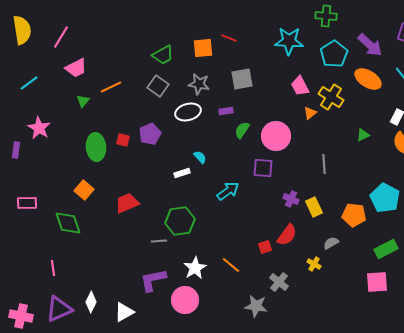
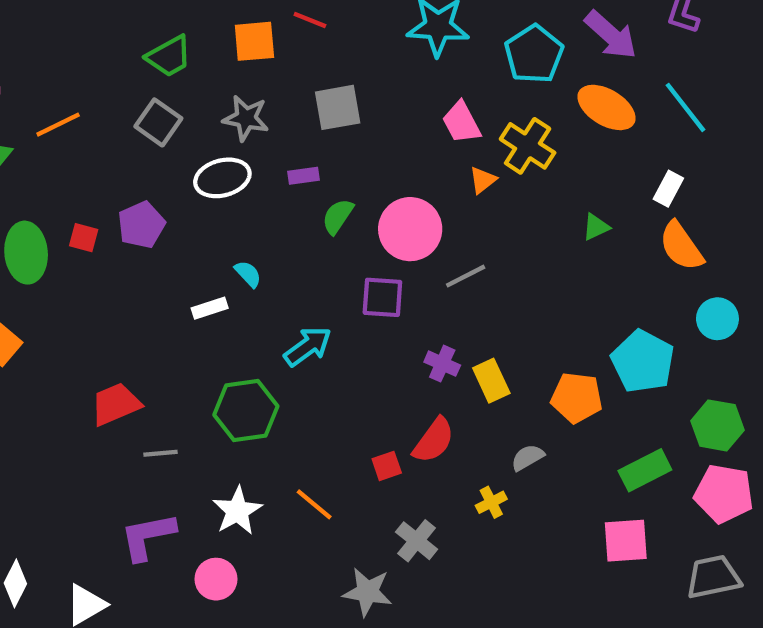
gray line: (324, 164) -> (466, 276), moved, turned 66
red trapezoid: (127, 203) -> (116, 404), moved
green hexagon: (180, 221) -> (246, 410), moved
yellow cross: (314, 264) -> (491, 502), turned 32
pink circle: (185, 300) -> (216, 579), size x0.7

